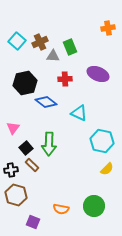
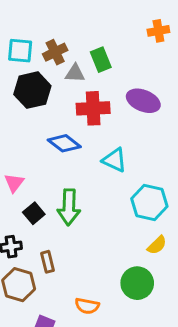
cyan square: (17, 41) -> (20, 51), turned -36
red cross: (65, 79) -> (93, 108), size x1.5
black hexagon: (25, 83) -> (32, 90), moved
brown rectangle: (32, 165) -> (48, 262), moved, turned 32
green circle: (94, 206) -> (137, 283), moved

